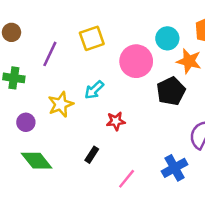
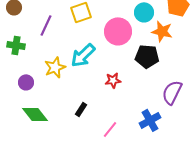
cyan arrow: (94, 90) -> (83, 55), size x1.5
black pentagon: (171, 91) -> (147, 56), turned 30
red star: (116, 121) -> (113, 80), moved

